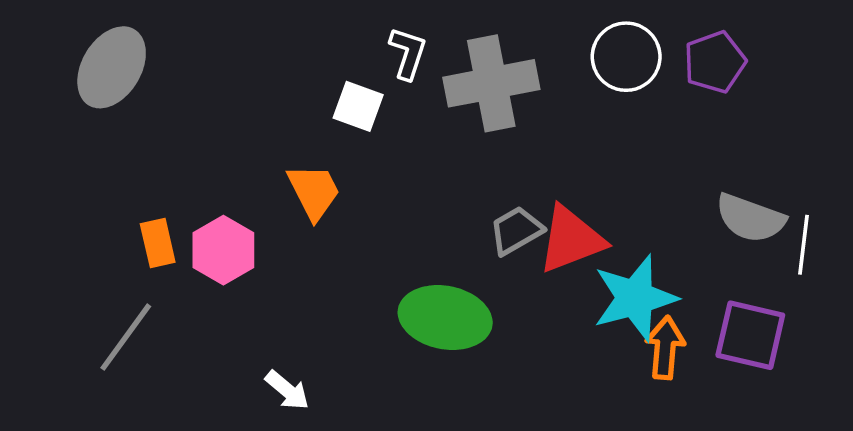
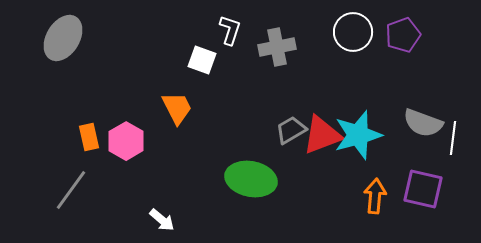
gray cross: (491, 83) -> (277, 47), size x0.7
cyan star: (635, 298) -> (358, 135), moved

